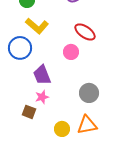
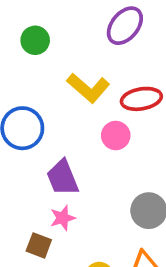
yellow L-shape: (37, 26) -> (88, 88), moved
red ellipse: (85, 32) -> (141, 99), turned -45

